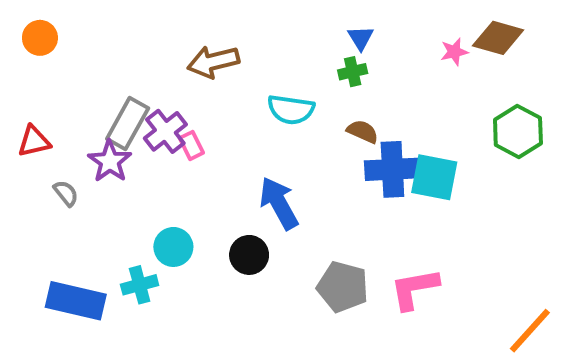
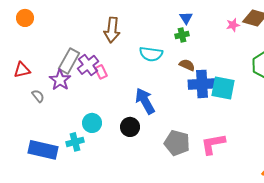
brown arrow: (213, 62) -> (112, 30), turned -70

